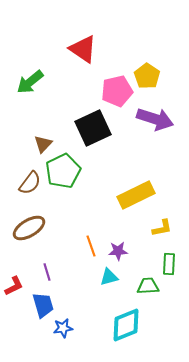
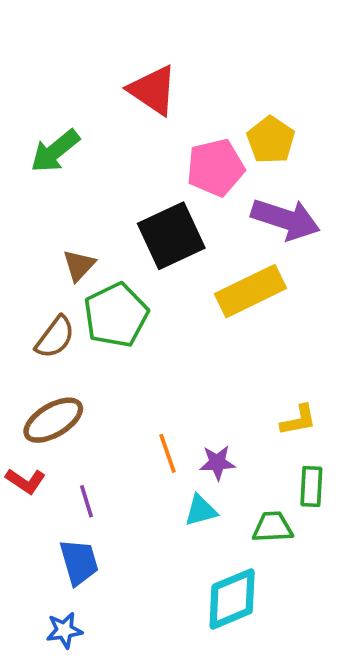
yellow rectangle: (136, 195) -> (251, 291), moved
red L-shape: (14, 286) -> (26, 481), moved, turned 60
blue star: (63, 328) -> (64, 630), moved

